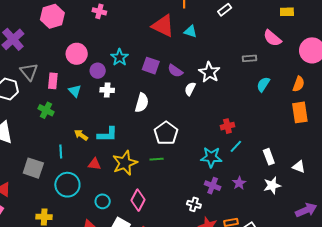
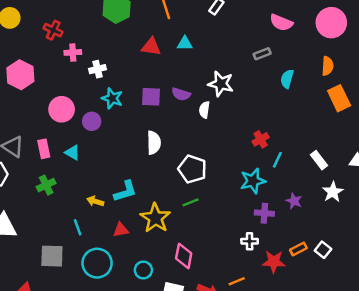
red triangle: (163, 26) -> (151, 47), size x0.7
white cross: (107, 90) -> (98, 69), moved
green cross: (46, 110) -> (46, 185), turned -35

